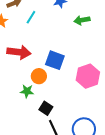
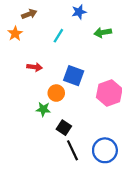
cyan line: (31, 17) -> (58, 36), moved
red arrow: (19, 52) -> (35, 67), size x0.6

